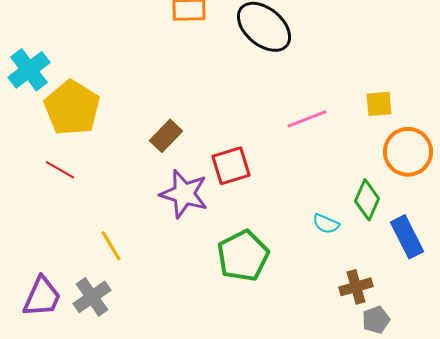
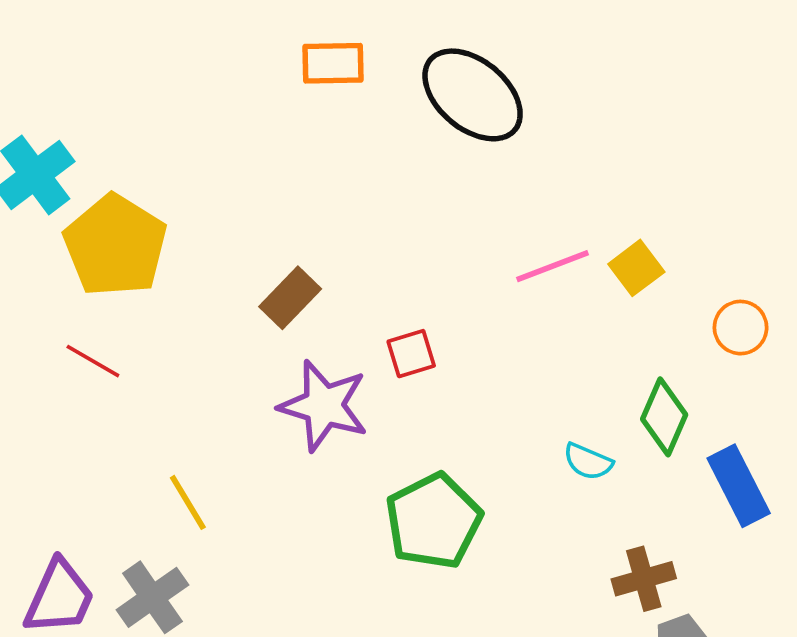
yellow square: (379, 104) -> (636, 268), moved, turned -32
orange circle: (408, 152) -> (741, 328), size x0.6
red square: (231, 166) -> (411, 354), size x0.7

